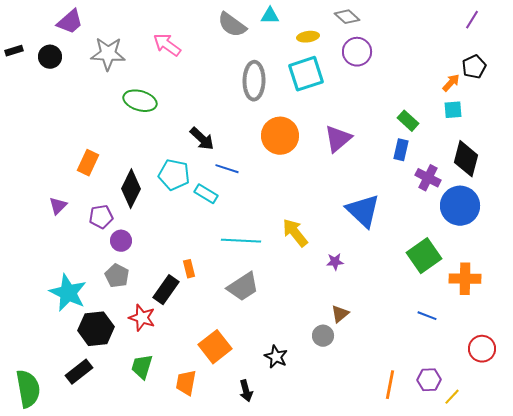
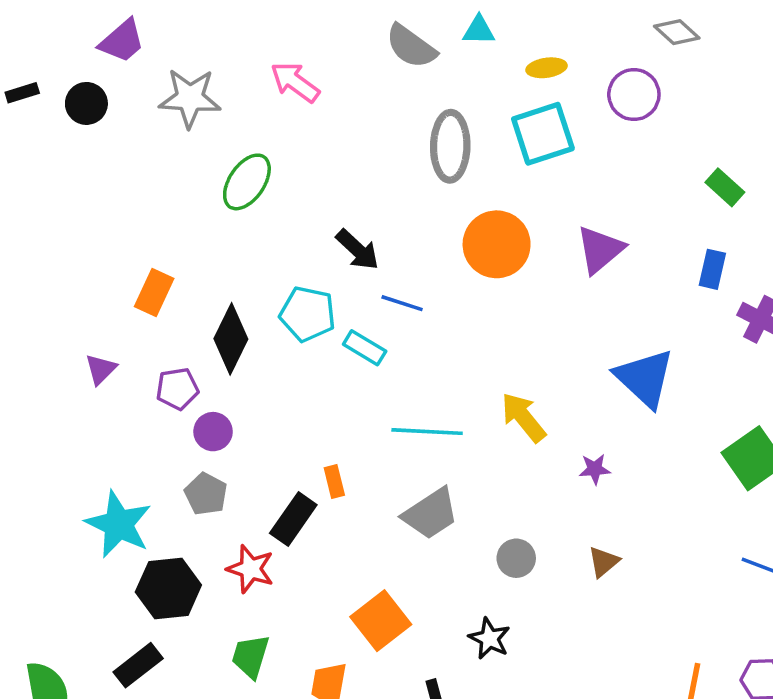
gray diamond: (347, 17) -> (677, 32), moved
green ellipse: (140, 101) -> (247, 182), turned -72
green rectangle: (408, 121) -> (725, 187), moved
gray circle: (323, 336) -> (516, 558), moved

